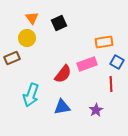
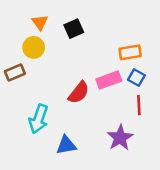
blue square: (117, 62) -> (136, 77), moved
blue triangle: (62, 107) -> (66, 145), moved
purple star: (96, 110) -> (120, 138), size x1.5

